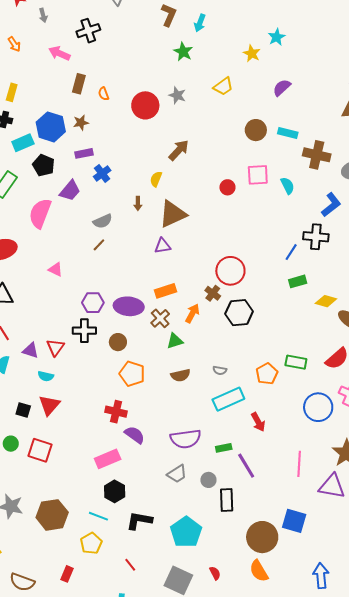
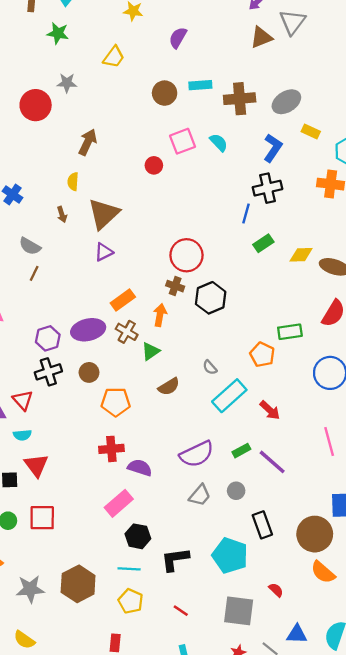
gray semicircle: (103, 221) -> (30, 246), turned 72
gray semicircle: (220, 370) -> (210, 367), turned 56
black rectangle: (227, 500) -> (262, 525), moved

